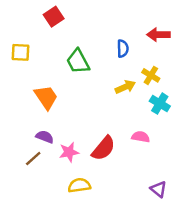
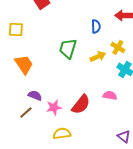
green trapezoid: (78, 61) -> (68, 48), moved, turned 45
orange trapezoid: (46, 97) -> (24, 64), moved

